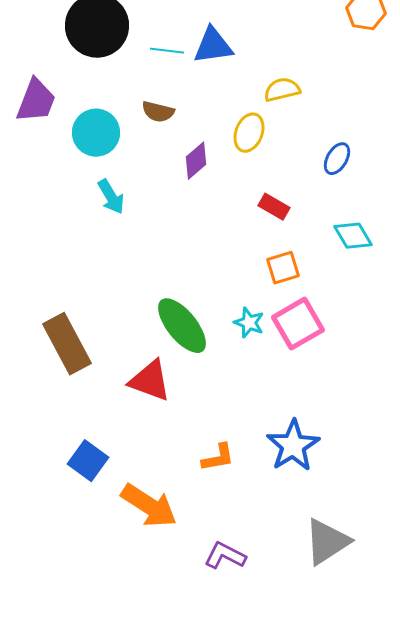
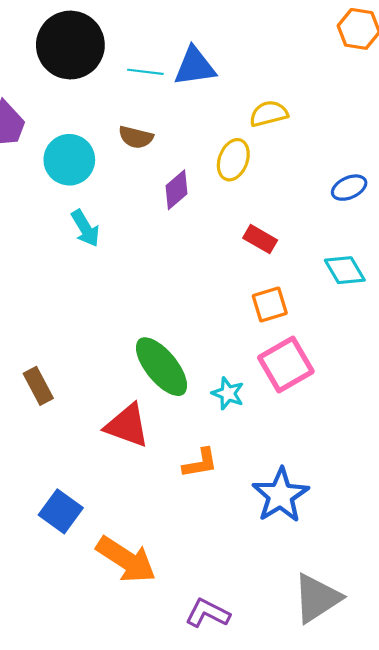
blue ellipse: (337, 159) -> (349, 188), moved, turned 36
cyan star: (249, 323) -> (228, 393), moved
brown rectangle: (67, 344) -> (38, 386), size x0.6
orange L-shape: (218, 458) -> (200, 463), moved

